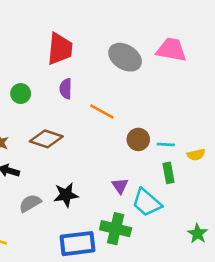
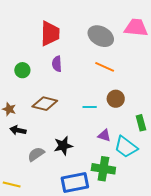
orange line: (102, 111) -> (105, 67), moved
cyan line: (166, 145) -> (90, 107), moved
purple triangle: (120, 186) -> (104, 135), turned -32

